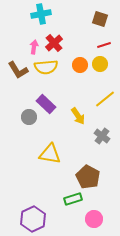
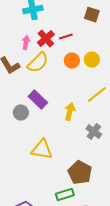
red line: (104, 45) -> (66, 37), moved
yellow semicircle: (46, 67) -> (38, 63), turned -40
yellow arrow: (78, 116) -> (70, 112), turned -132

